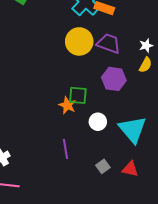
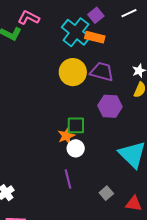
orange star: (67, 105) -> (66, 136), turned 30
white circle: (98, 122) -> (76, 148), moved
red triangle: (130, 169) -> (134, 204), moved

